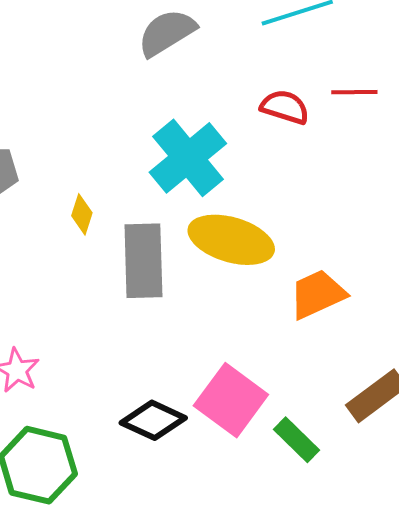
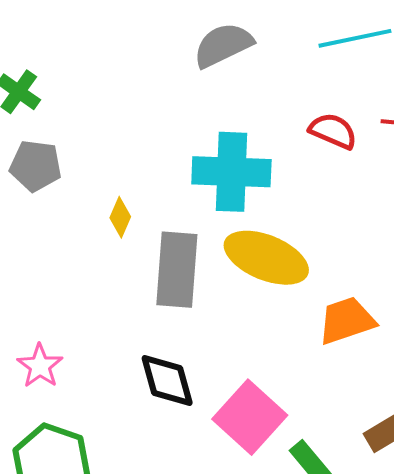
cyan cross: (188, 158) -> (231, 172), turned 36
black diamond: (153, 420) -> (167, 381), moved, turned 44

